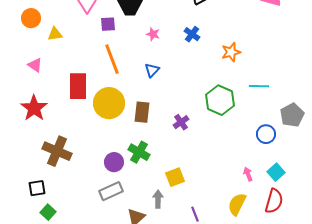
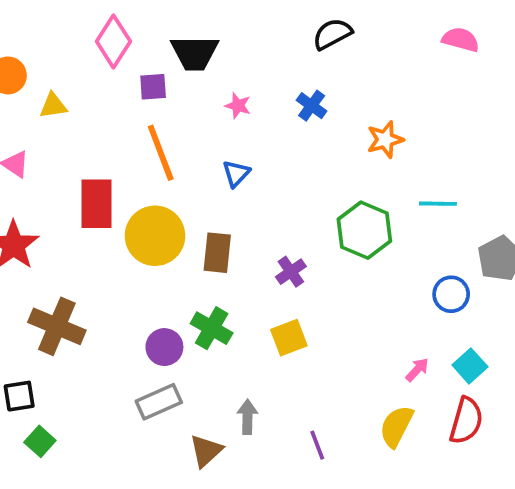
pink arrow: (248, 174) -> (417, 370), turned 64
yellow square: (175, 177) -> (289, 338), moved

